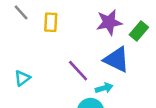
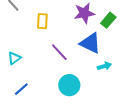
yellow rectangle: (51, 22) -> (42, 21), moved
cyan arrow: (104, 88) -> (104, 66), moved

